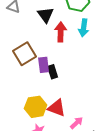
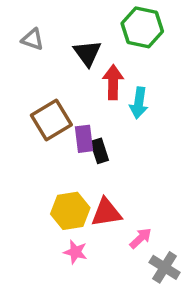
cyan arrow: (84, 28) -> (139, 103), moved
red triangle: (57, 108) -> (106, 213), turned -30

